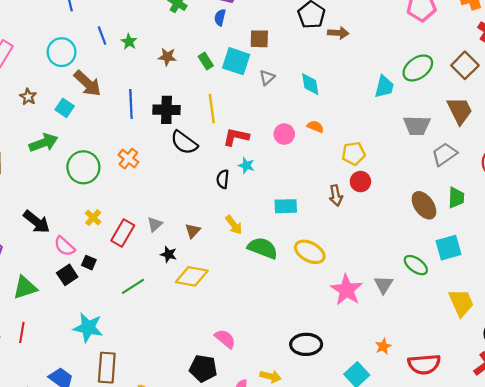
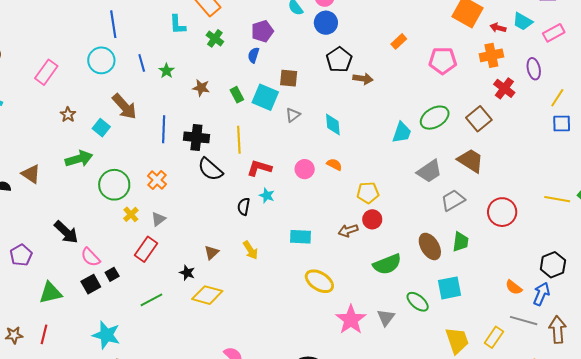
cyan circle: (62, 52) -> (101, 60), moved
brown trapezoid: (460, 111) -> (470, 161), turned -36
gray trapezoid: (417, 125) -> (429, 171), turned -40
brown arrow: (336, 196) -> (348, 231), turned 78
yellow cross: (93, 218) -> (131, 214), moved
gray triangle: (155, 224) -> (158, 219), moved
green semicircle: (263, 248) -> (387, 264), moved, turned 132
black square: (89, 263) -> (112, 274), turned 32

